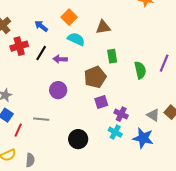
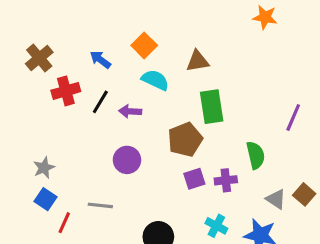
green rectangle: (112, 56) -> (212, 107), size x1.5
green semicircle: (140, 70) -> (256, 155), moved
purple cross: (121, 114) -> (226, 180), moved, turned -32

